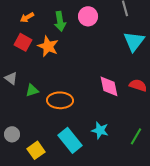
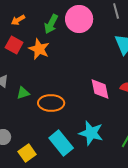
pink circle: (88, 16) -> (79, 19), size x1.4
green arrow: (60, 21) -> (51, 24), turned 36
cyan star: (100, 130) -> (91, 133), size x1.4

